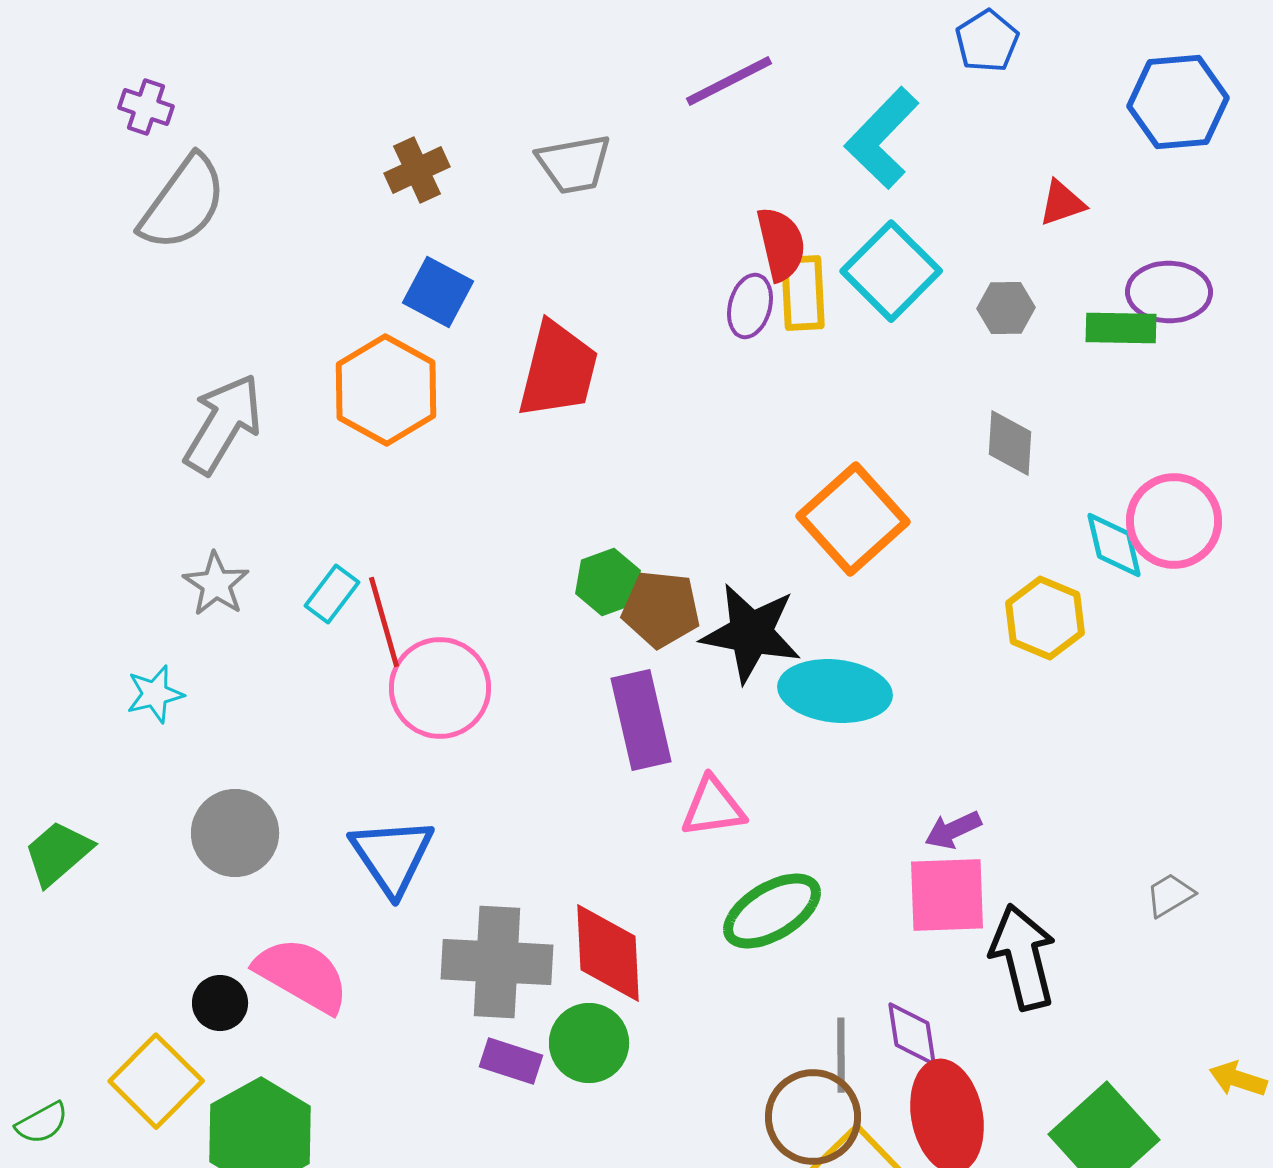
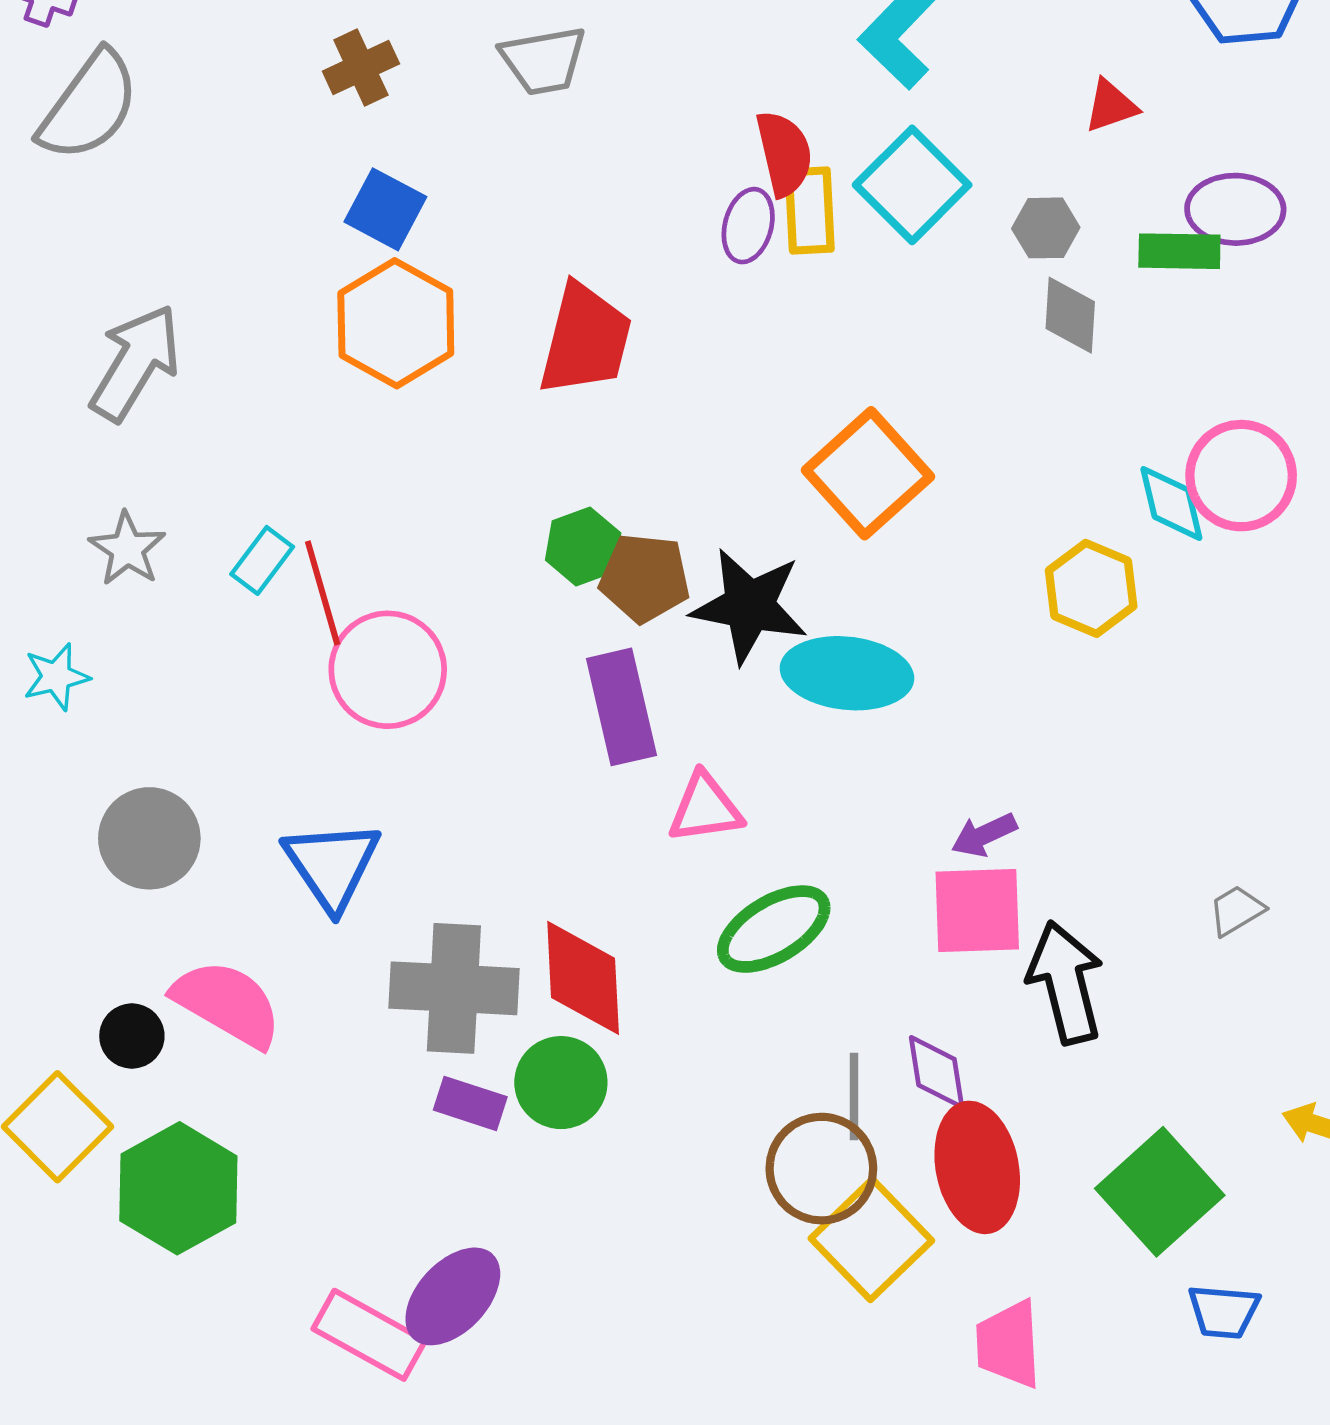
red trapezoid: (558, 370) -> (585, 340), moved
orange hexagon: (386, 390) -> (396, 323), moved
gray diamond: (1010, 443) -> (1070, 315), moved

